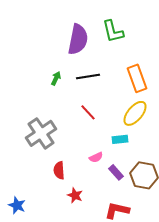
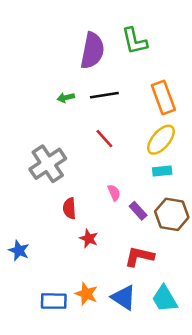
green arrow: (56, 78) -> (66, 98), turned -128
cyan rectangle: (120, 139) -> (162, 171), moved
pink semicircle: (96, 157) -> (114, 193), turned -88

